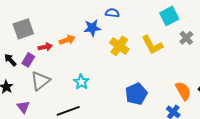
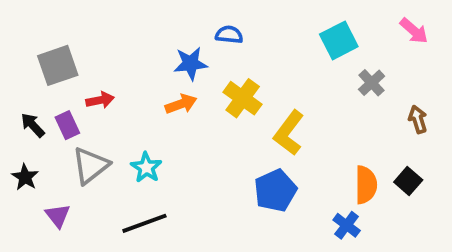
orange arrow: (67, 40) -> (181, 104), moved
yellow L-shape: (152, 45) -> (289, 133), moved, turned 65
purple rectangle: (28, 60) -> (67, 125), turned -56
cyan star: (81, 82) -> (146, 167), moved
orange semicircle: (183, 91) -> (366, 185), turned 30

